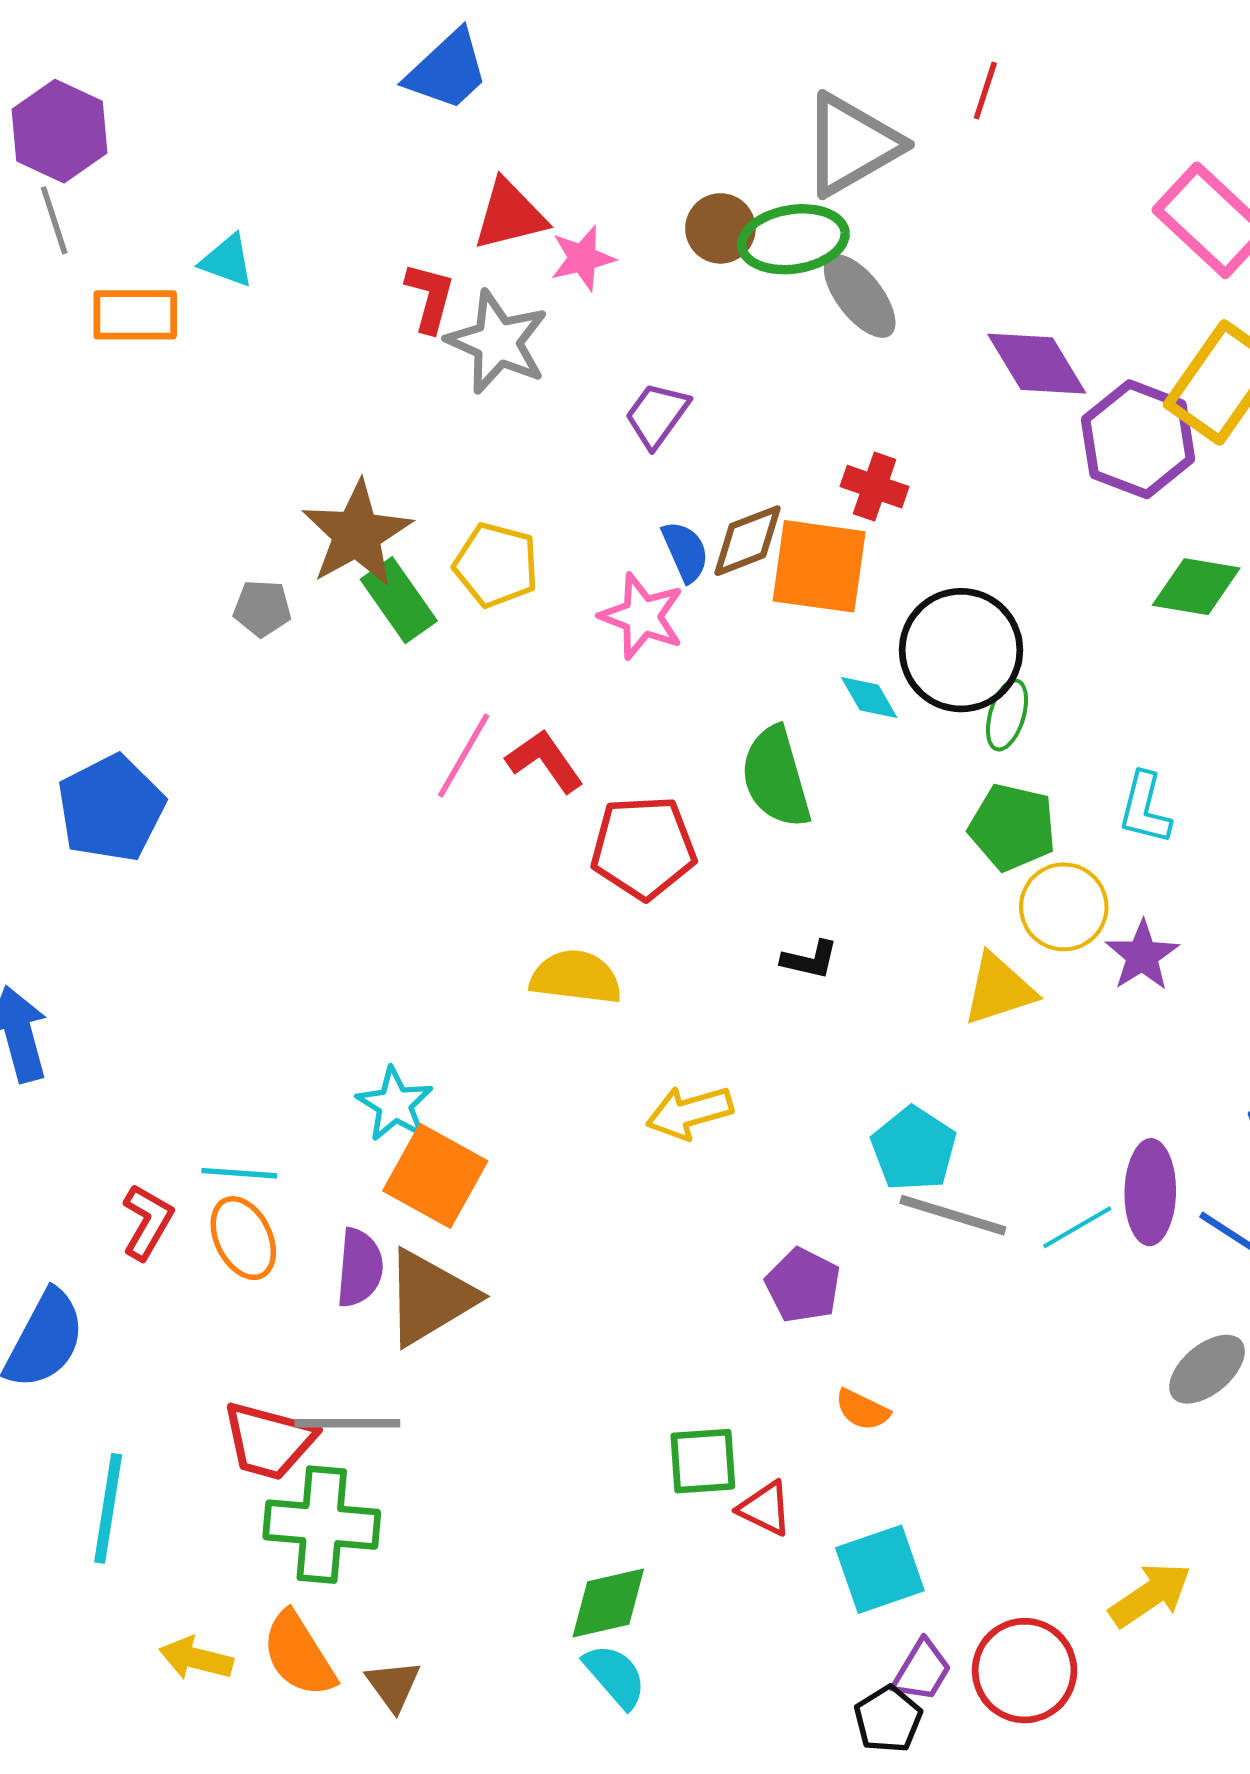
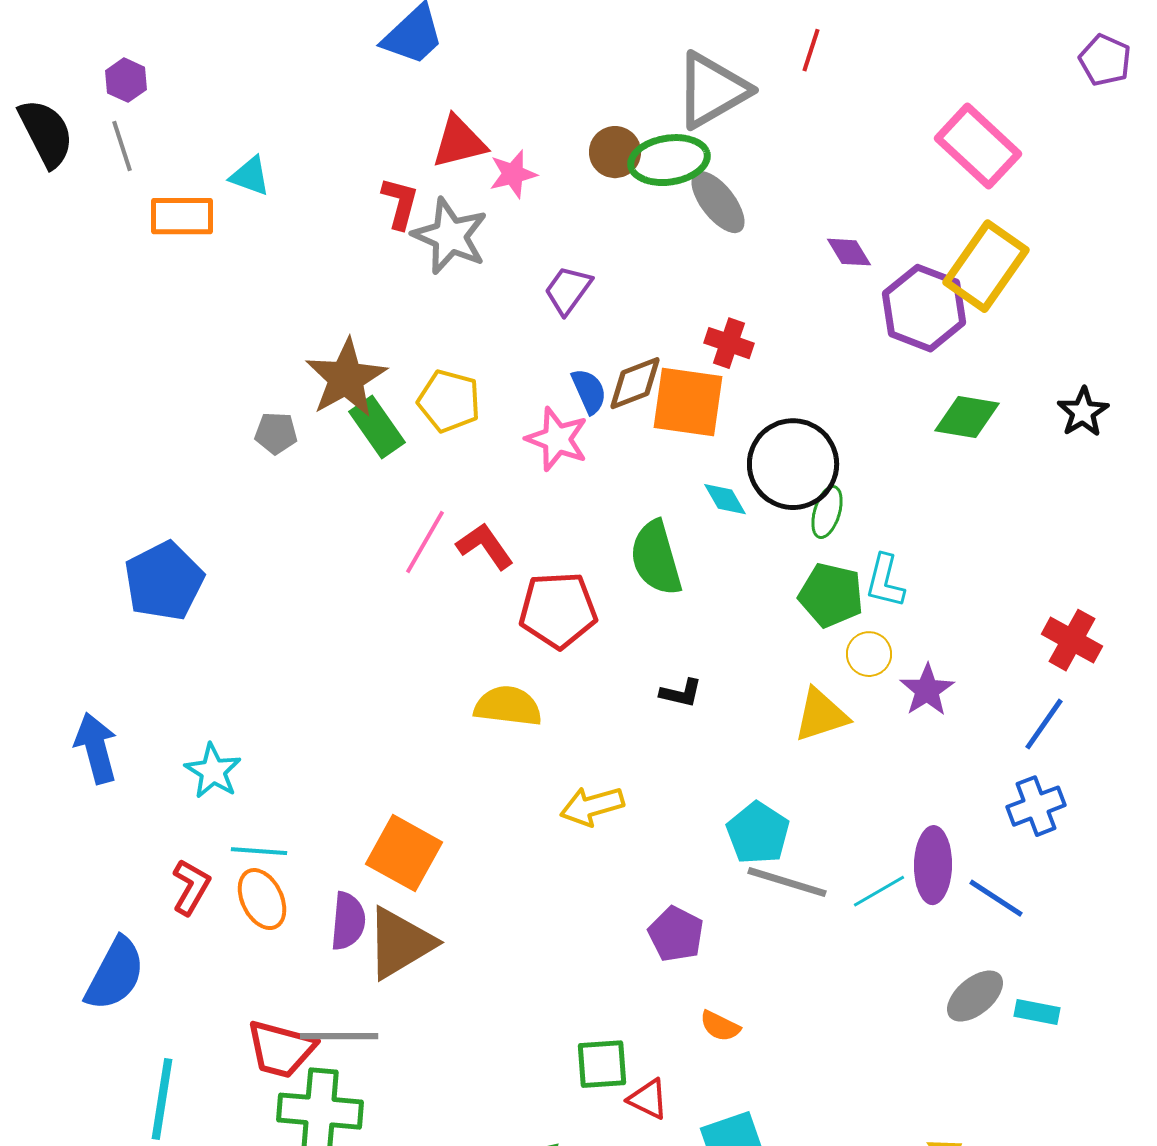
purple hexagon: (60, 131) -> (126, 80), size x0.6
purple diamond: (1037, 364) -> (849, 252), size x0.6
cyan L-shape: (1145, 808) -> (885, 581), moved
yellow circle: (1064, 907) -> (869, 654), size x0.7
cyan star: (395, 1104) -> (213, 771), moved

